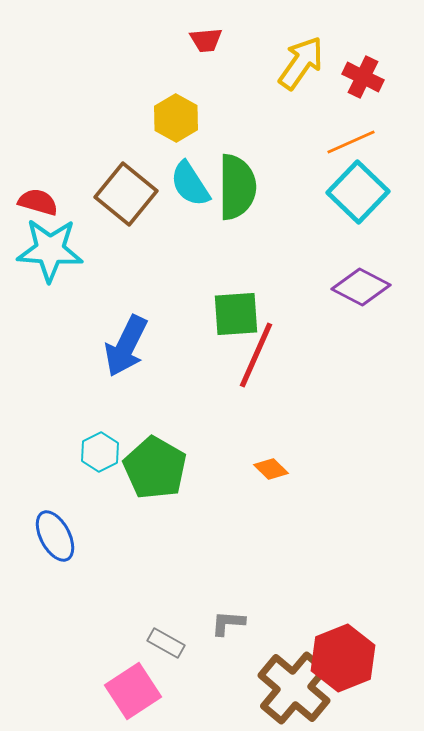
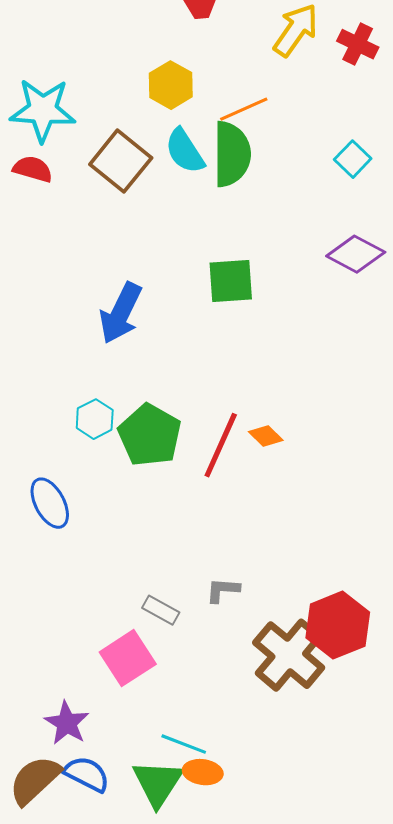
orange line: (351, 142) -> (244, 109), moved
cyan square: (358, 192) -> (353, 159), size x0.6
cyan star: (50, 250) -> (43, 110), moved
red line: (256, 355) -> (221, 445), moved

